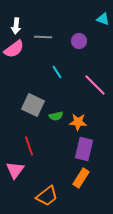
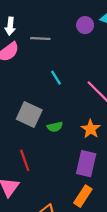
purple circle: (79, 41) -> (85, 25), moved
orange star: (78, 122) -> (91, 129), moved, turned 30

